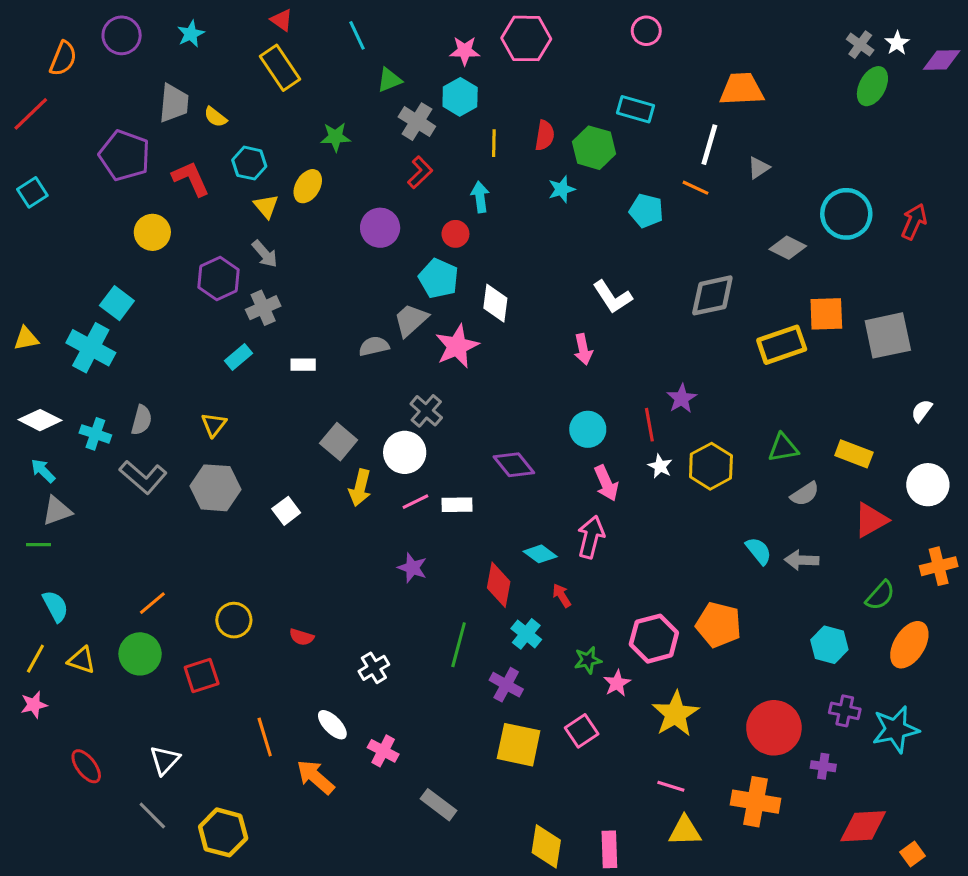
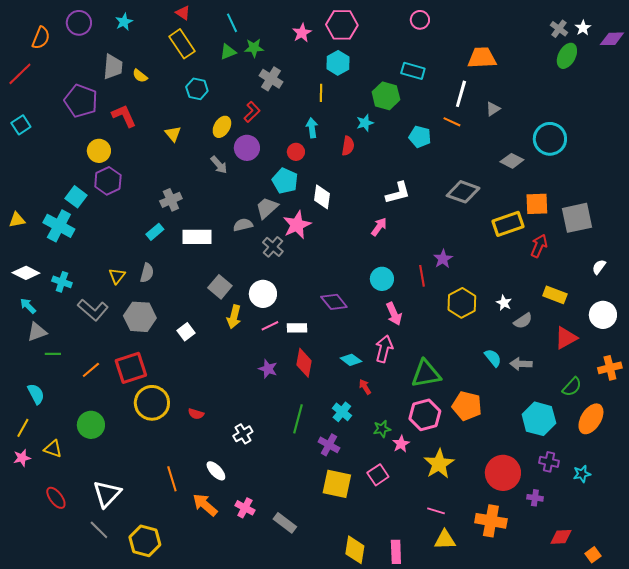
pink star: (465, 51) -> (302, 33), turned -30
green triangle: (389, 80) -> (228, 52), moved
cyan hexagon: (460, 97) -> (338, 63), moved
red semicircle: (545, 135) -> (348, 146), moved
green star: (335, 137) -> (254, 48), moved
cyan hexagon: (249, 163) -> (197, 89), moved
red L-shape: (420, 172) -> (252, 112), moved
yellow ellipse: (308, 186) -> (222, 127), moved
red arrow: (914, 222) -> (539, 246), moved
gray arrow: (265, 254) -> (219, 165), moved
purple hexagon: (218, 278) -> (108, 181), moved
gray diamond: (712, 295) -> (463, 192), turned 32
white L-shape: (612, 297) -> (398, 193), turned -72
pink arrow: (583, 349) -> (379, 227), turned -132
white rectangle: (303, 365) -> (197, 237), size x1.8
gray cross: (426, 411) -> (273, 247), moved
gray semicircle: (142, 420) -> (147, 273), moved
yellow triangle: (214, 425) -> (117, 276), moved
green triangle: (783, 448) -> (426, 374), moved, size x1.5
white star: (660, 466) -> (504, 303), moved
green line: (38, 545) -> (53, 354), moved
red diamond: (499, 585) -> (304, 363), moved
orange line: (152, 603) -> (91, 370), moved
yellow circle: (234, 620) -> (152, 403), size x1.5
cyan hexagon: (829, 645) -> (539, 419), size x1.4
yellow triangle: (82, 660) -> (53, 449), moved
red square: (202, 675) -> (131, 368), moved, size x1.4
cyan star: (896, 729) -> (582, 474), size x0.6
pink cross: (383, 751) -> (245, 508), moved
white triangle: (165, 760) -> (107, 494), size x1.4
red diamond: (863, 826) -> (561, 537), size x0.7

